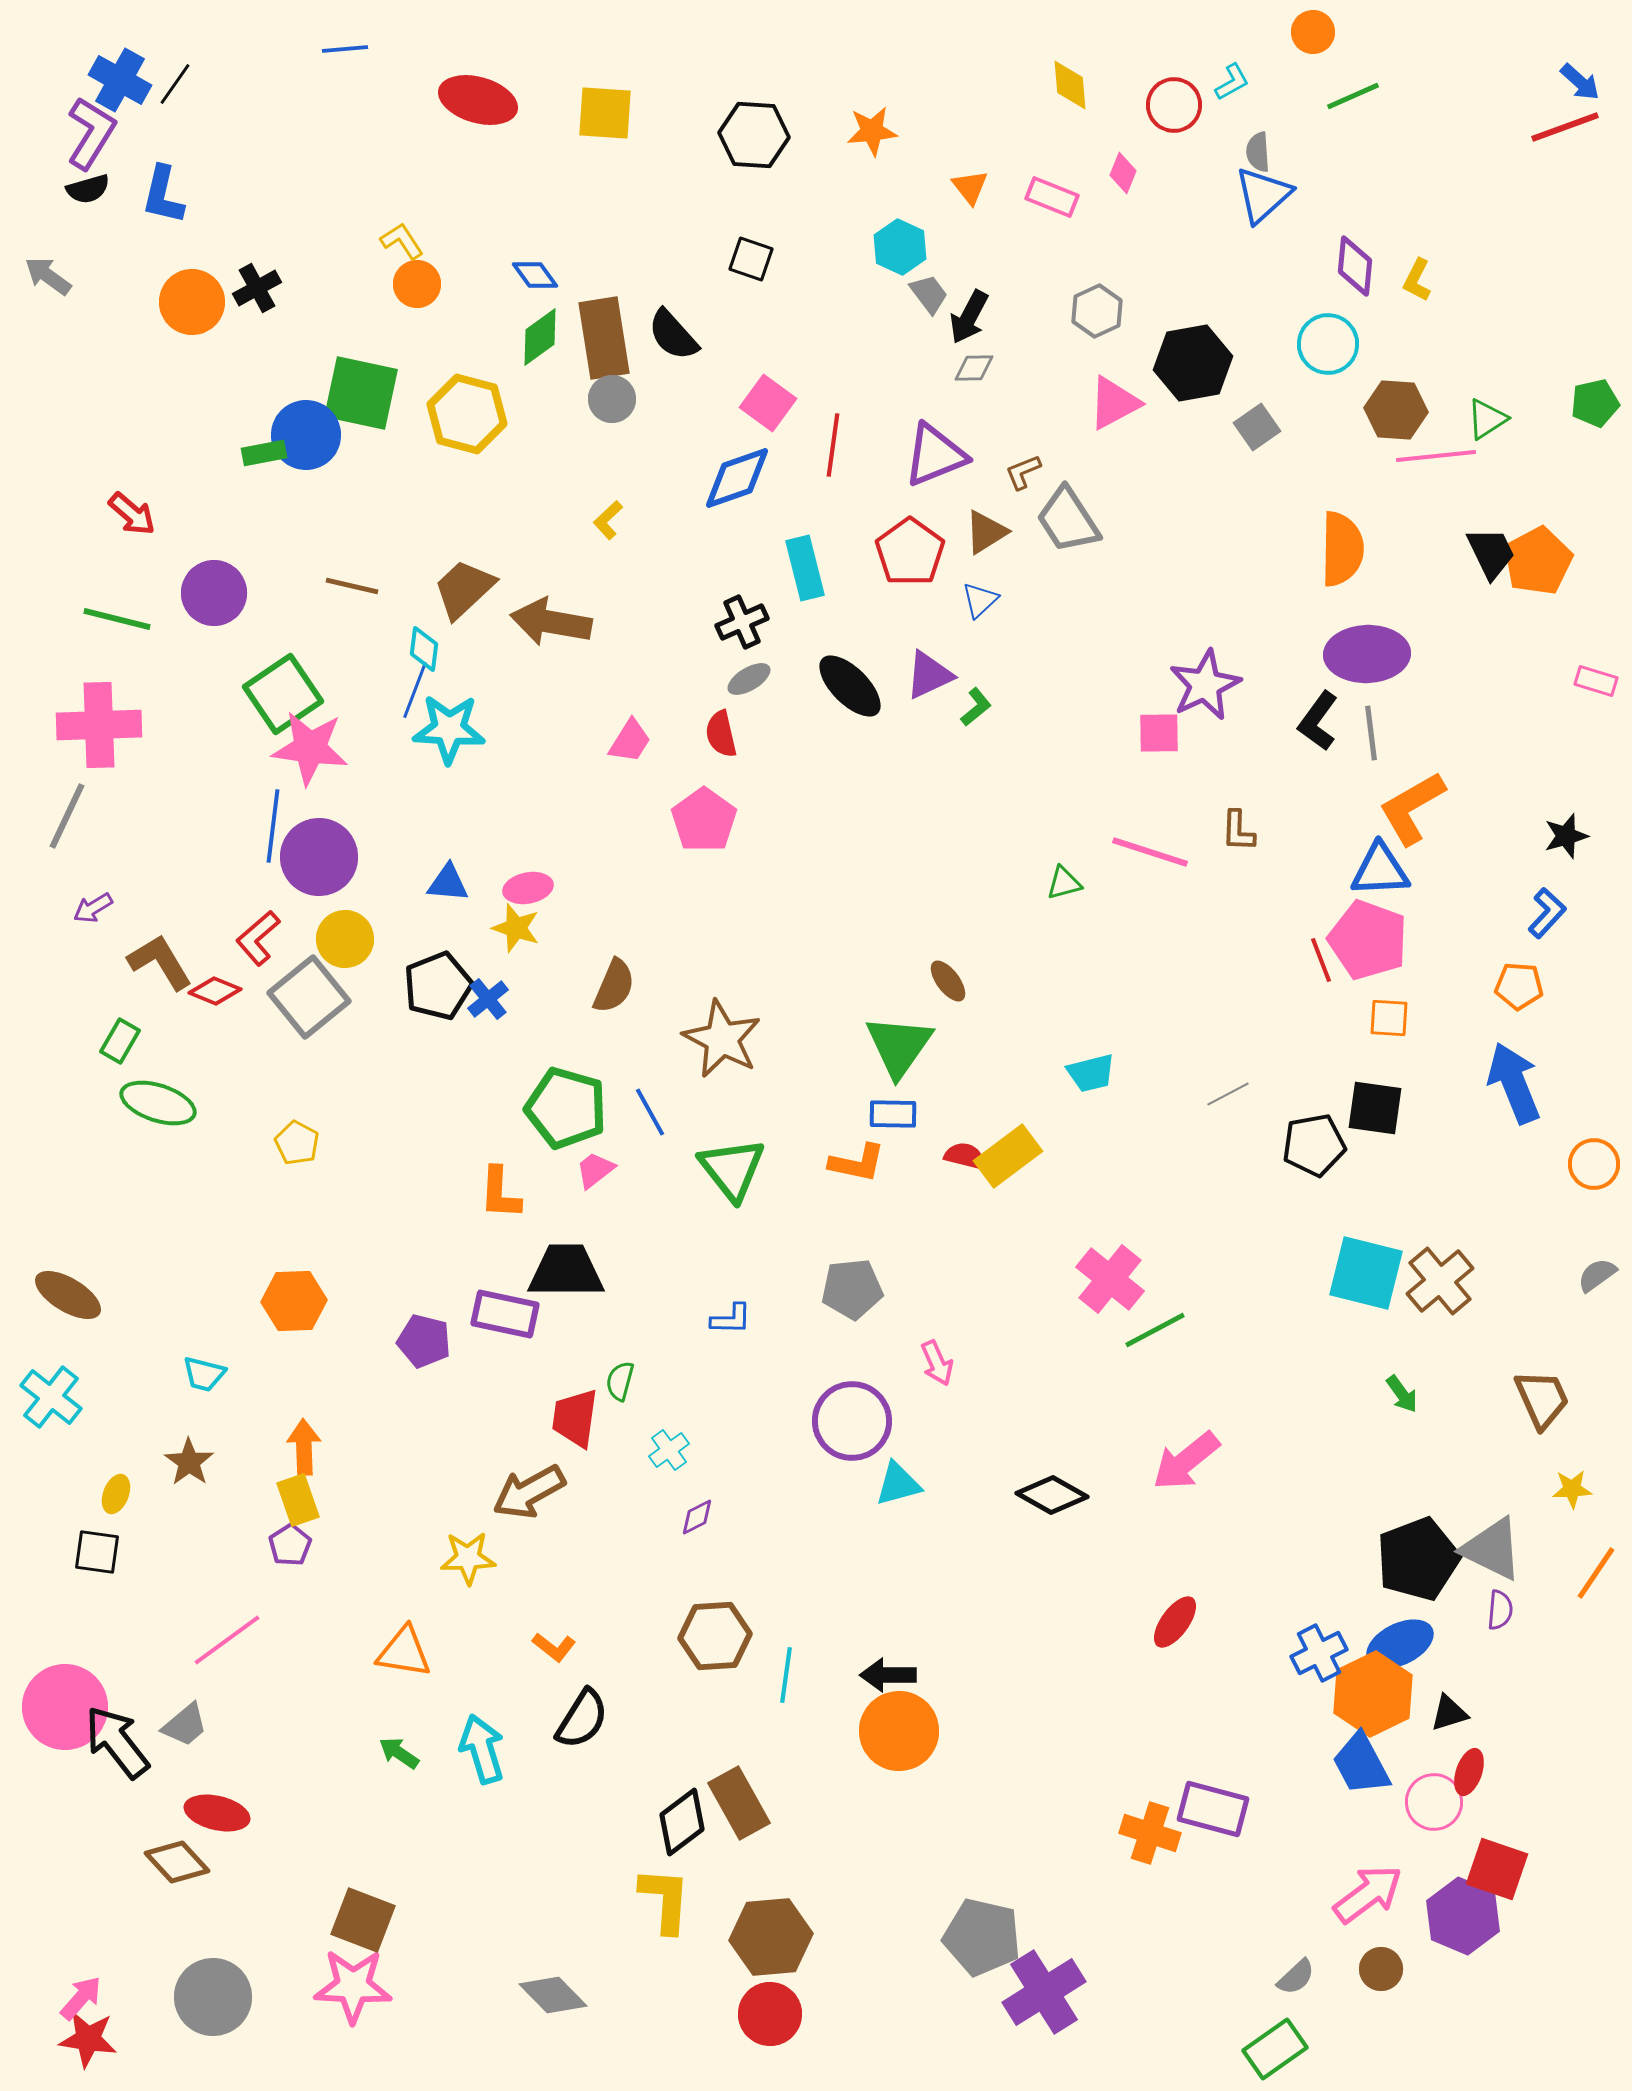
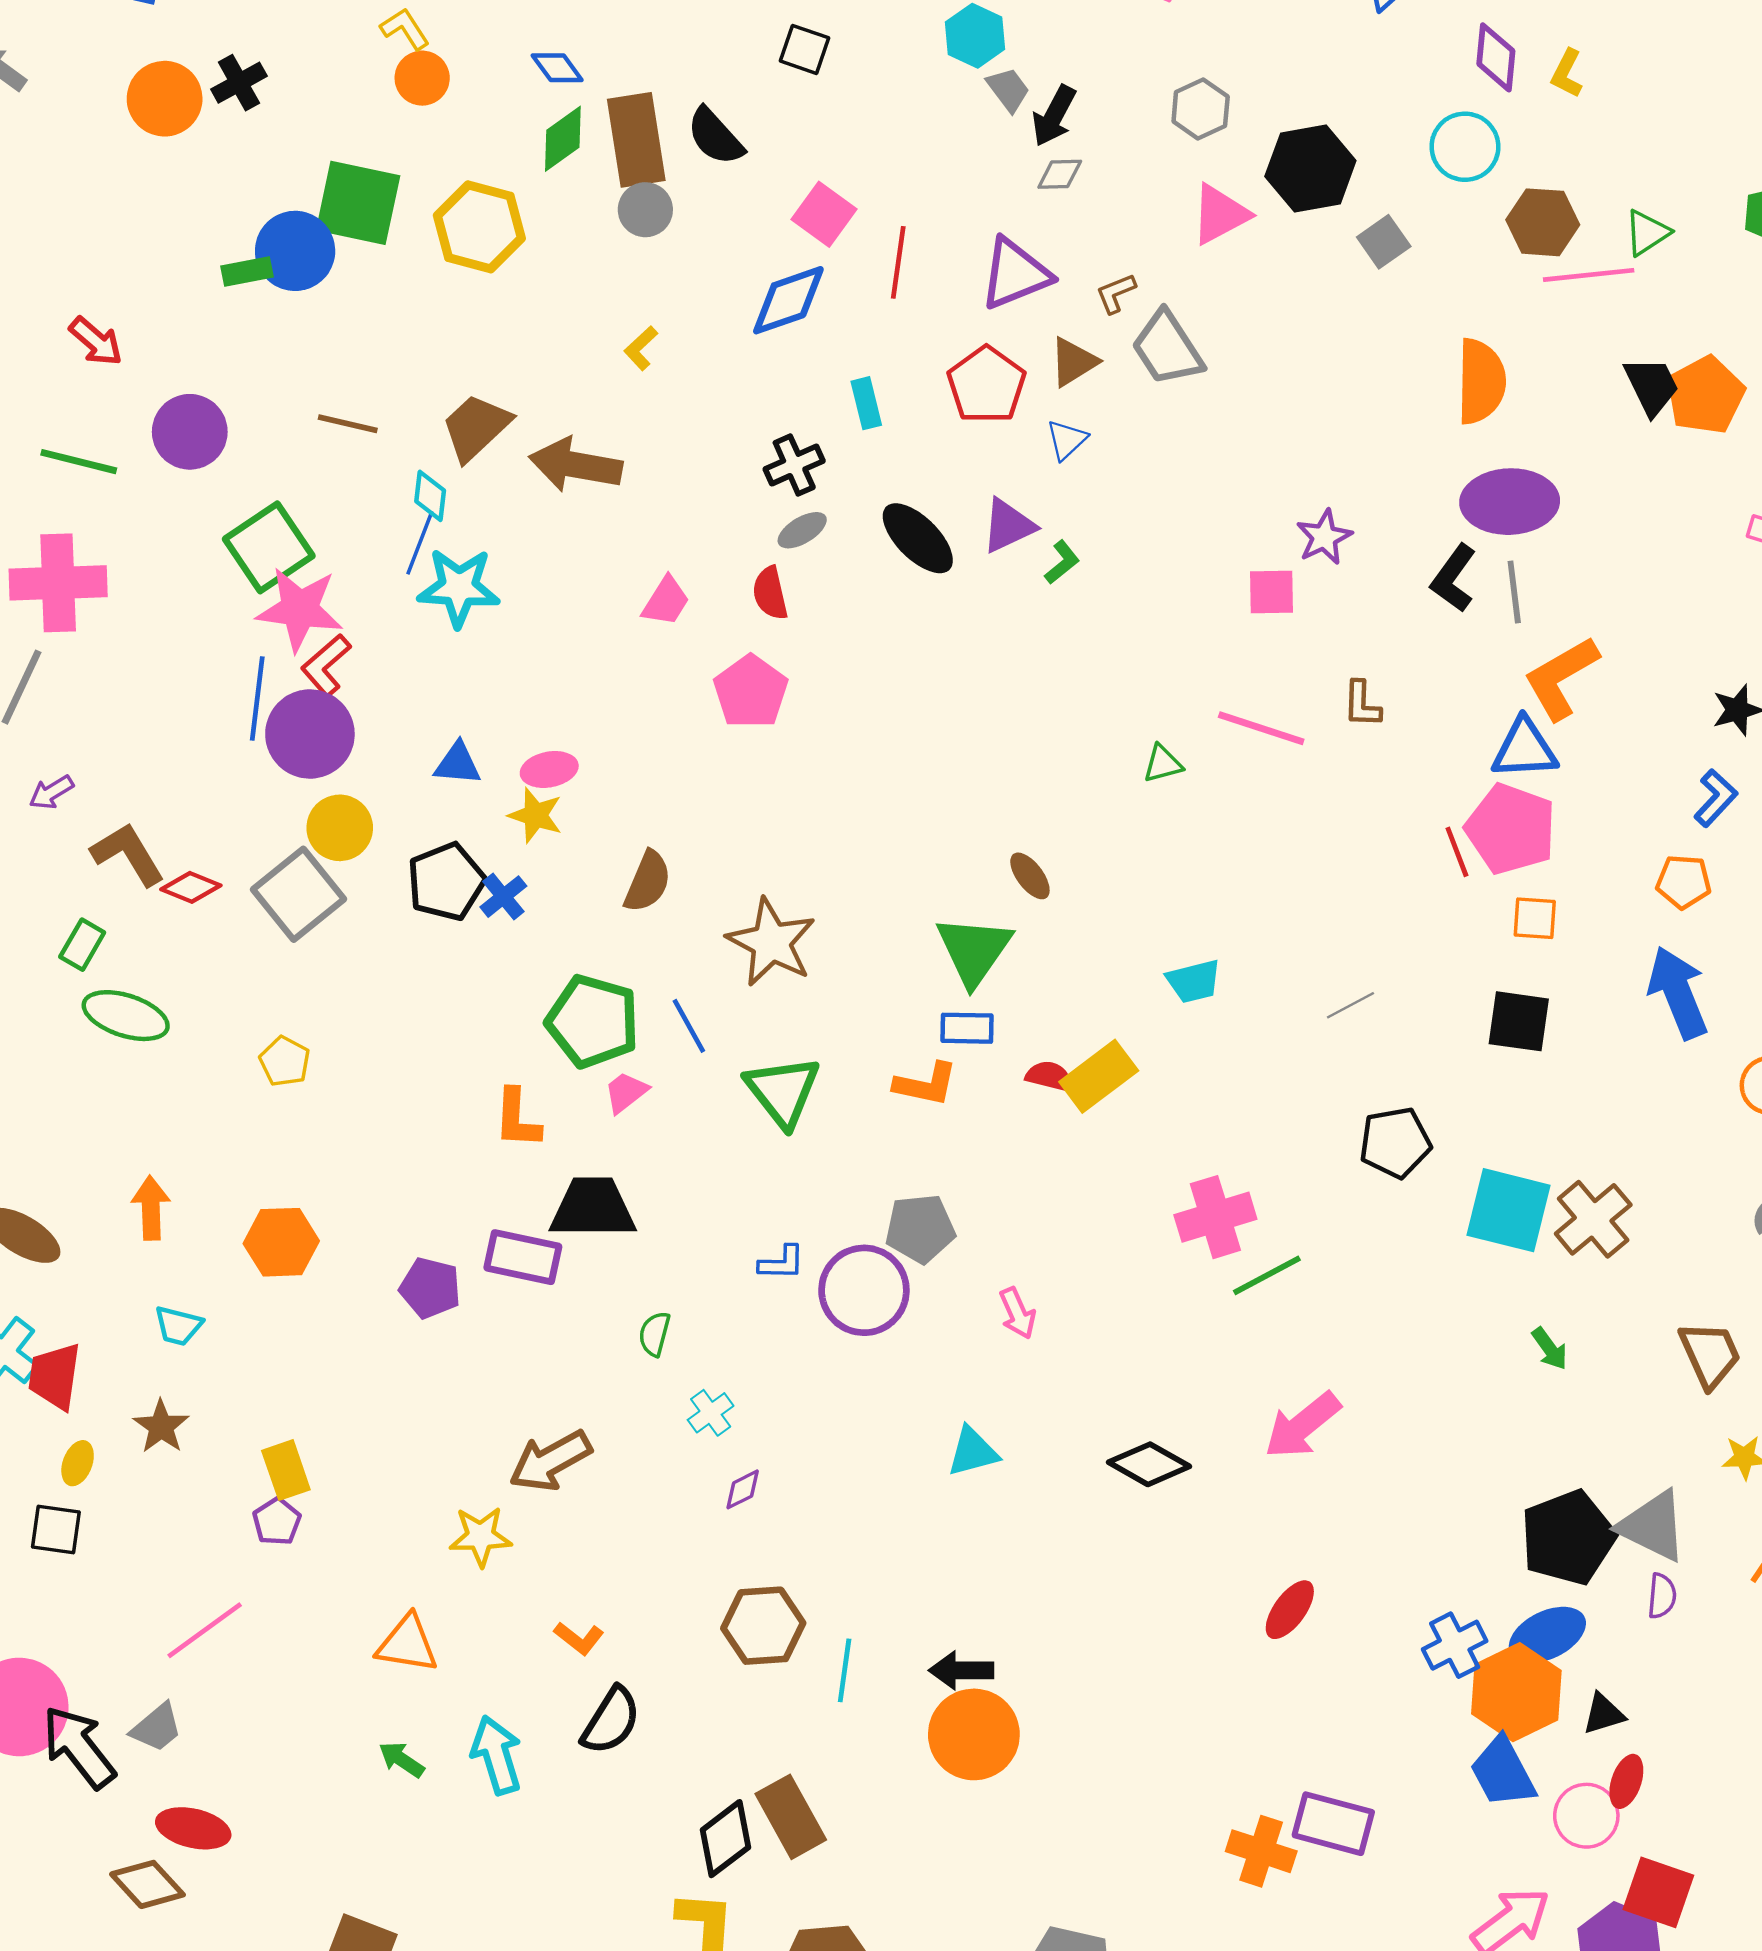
cyan rectangle: (805, 568) -> (866, 403), size x0.7
purple star: (1205, 685) -> (1324, 537), size x0.7
red L-shape: (258, 938) -> (326, 665), moved
black pentagon: (1314, 1145) -> (1395, 1143), moved
pink cross: (1110, 1279) -> (1215, 1217), turned 34
red trapezoid: (575, 1418) -> (55, 1376), moved
purple circle: (852, 1421) -> (864, 1290), moved
orange arrow: (304, 1447) -> (151, 1208), moved

